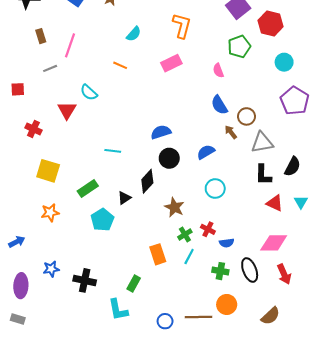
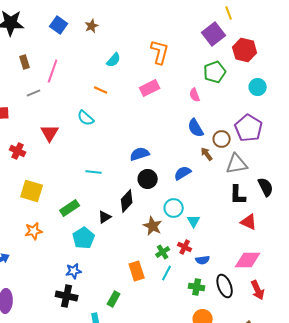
cyan semicircle: (89, 92) -> (86, 118), moved
purple pentagon: (295, 101) -> (249, 128), moved
black semicircle: (292, 167) -> (266, 187), turned -54
cyan circle: (215, 189) -> (174, 208), moved
cyan triangle: (301, 202) -> (194, 221), moved
blue star: (51, 269) -> (74, 271), moved

